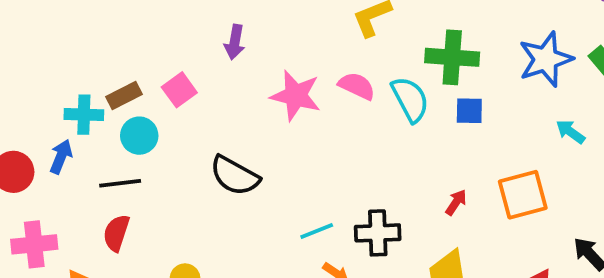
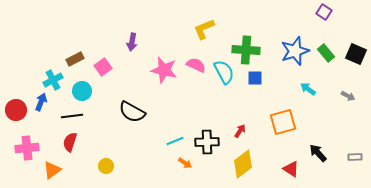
brown rectangle: (124, 96) -> (75, 59), moved
cyan cross: (84, 115) -> (53, 80), turned -30
red arrow: (456, 202) -> (240, 131), moved

